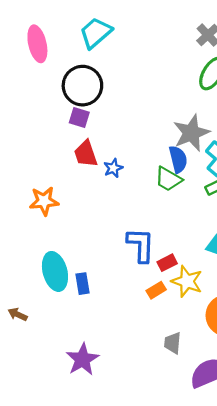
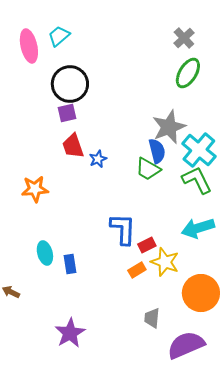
cyan trapezoid: (96, 33) -> (59, 36), moved, size x0.7
purple square: (79, 117) -> (67, 113), turned -30
cyan ellipse: (55, 271) -> (45, 253), size x0.7

